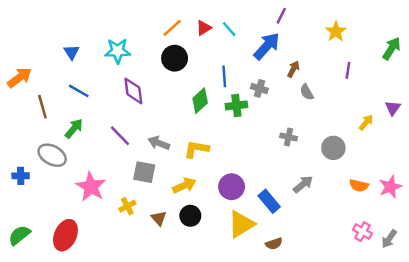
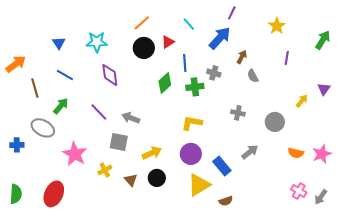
red triangle: (204, 28) -> (168, 42), moved
yellow L-shape: (196, 149) -> (192, 123), moved
green semicircle: (19, 235) -> (16, 194), turned 132

